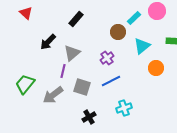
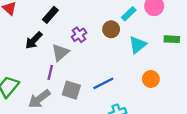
black rectangle: (76, 19) -> (50, 15), moved
purple cross: (107, 58) -> (79, 35), moved
orange circle: (156, 68) -> (151, 79), moved

